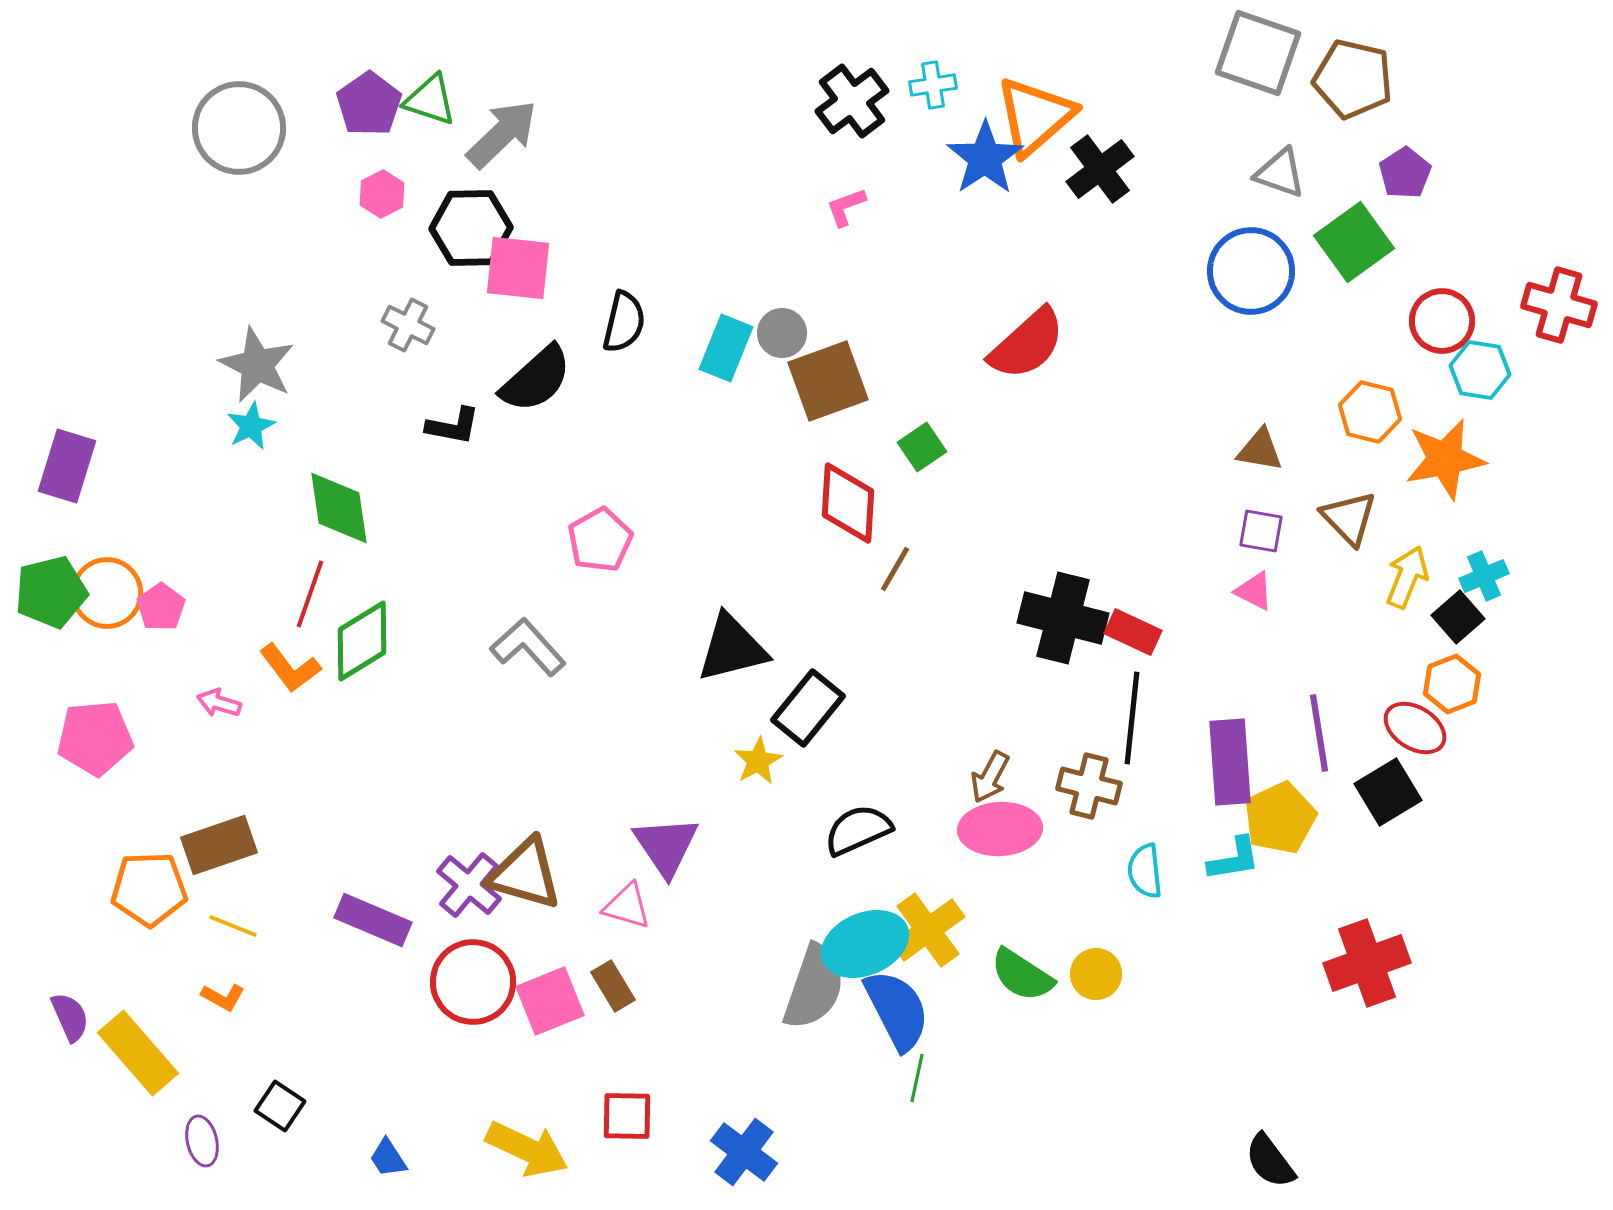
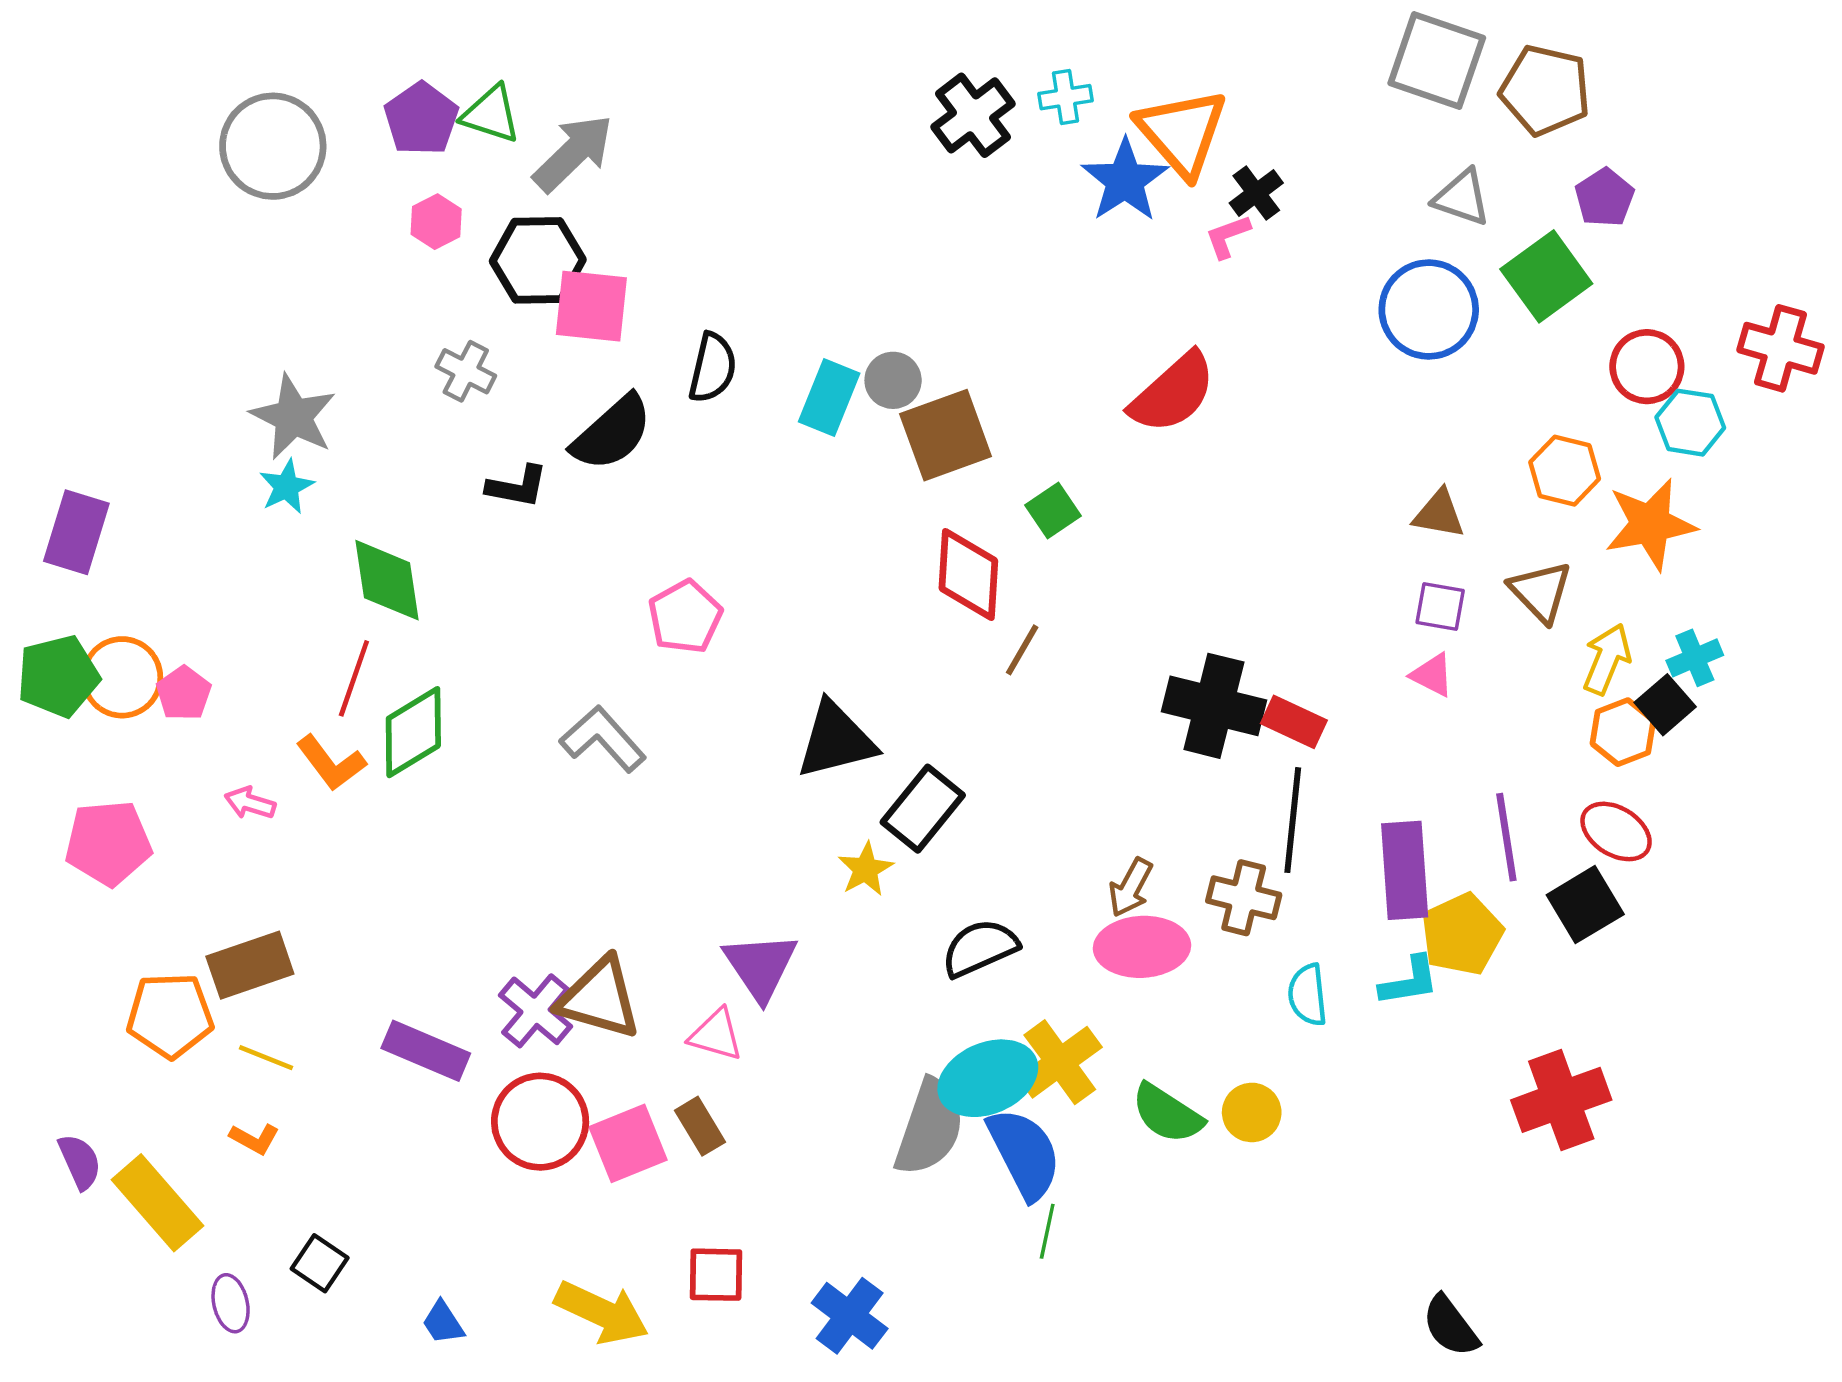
orange triangle: (1035, 116) -> (1182, 132), turned -30
black cross: (1100, 169) -> (1256, 193), size x0.7
pink L-shape: (846, 207) -> (1228, 236), moved
orange hexagon: (1452, 684) -> (1623, 732), moved

